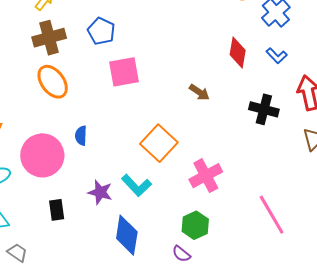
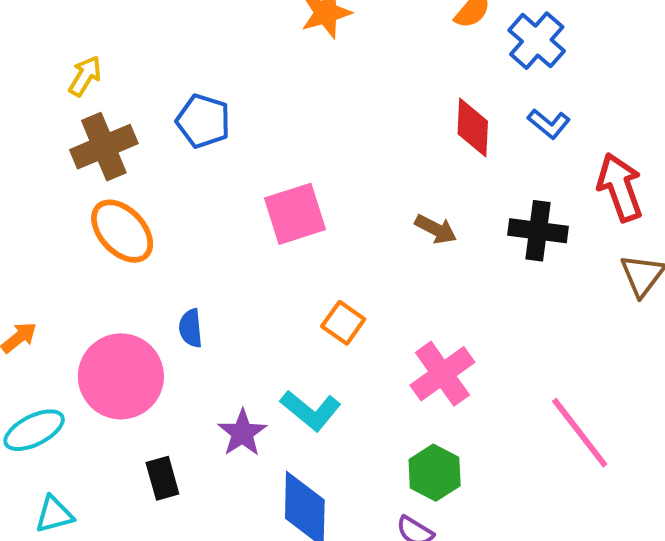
pink square: (124, 72) -> (295, 214), moved
brown arrow: (199, 92) -> (436, 229), moved
orange square: (159, 143) -> (343, 323), size x0.6
purple star: (100, 192) -> (242, 433), turned 30

